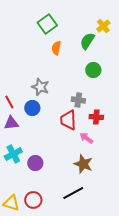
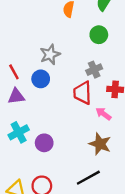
green circle: (93, 70) -> (99, 35), moved
gray star: (40, 87) -> (50, 54), turned 30
gray cross: (78, 100) -> (94, 70), turned -32

